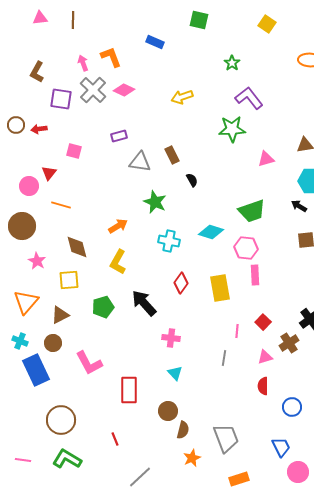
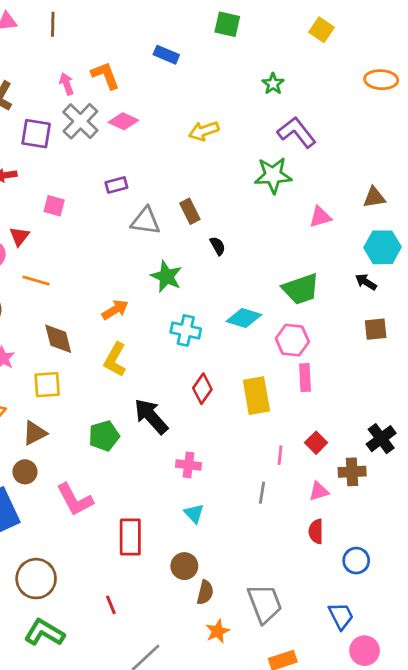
green pentagon: (103, 307) -> (104, 436), moved
brown cross: (289, 343) -> (352, 472), turned 30

